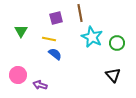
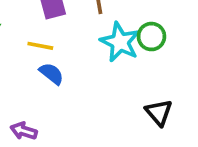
green circle: (117, 43) -> (151, 37), moved

